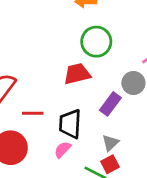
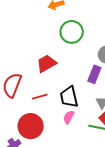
red trapezoid: (77, 74) -> (47, 63), moved

